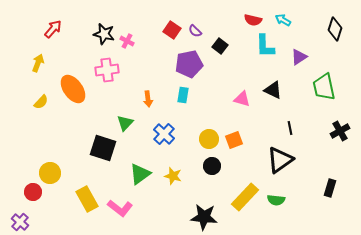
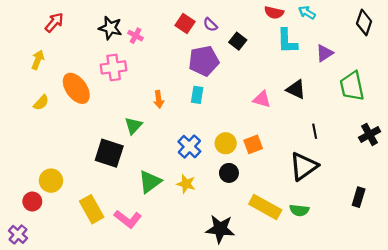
blue cross: (164, 134) -> (189, 147), moved
yellow rectangle: (245, 197) -> (265, 207), turned 76

